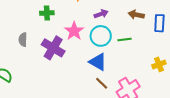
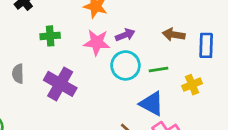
pink star: (74, 31) -> (97, 42), moved, turned -30
blue triangle: (98, 62) -> (152, 104), moved
yellow cross: (159, 64) -> (192, 85), moved

